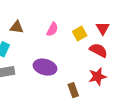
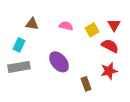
pink semicircle: (52, 29) -> (66, 26), turned -104
purple ellipse: (45, 67) -> (59, 62), turned 35

